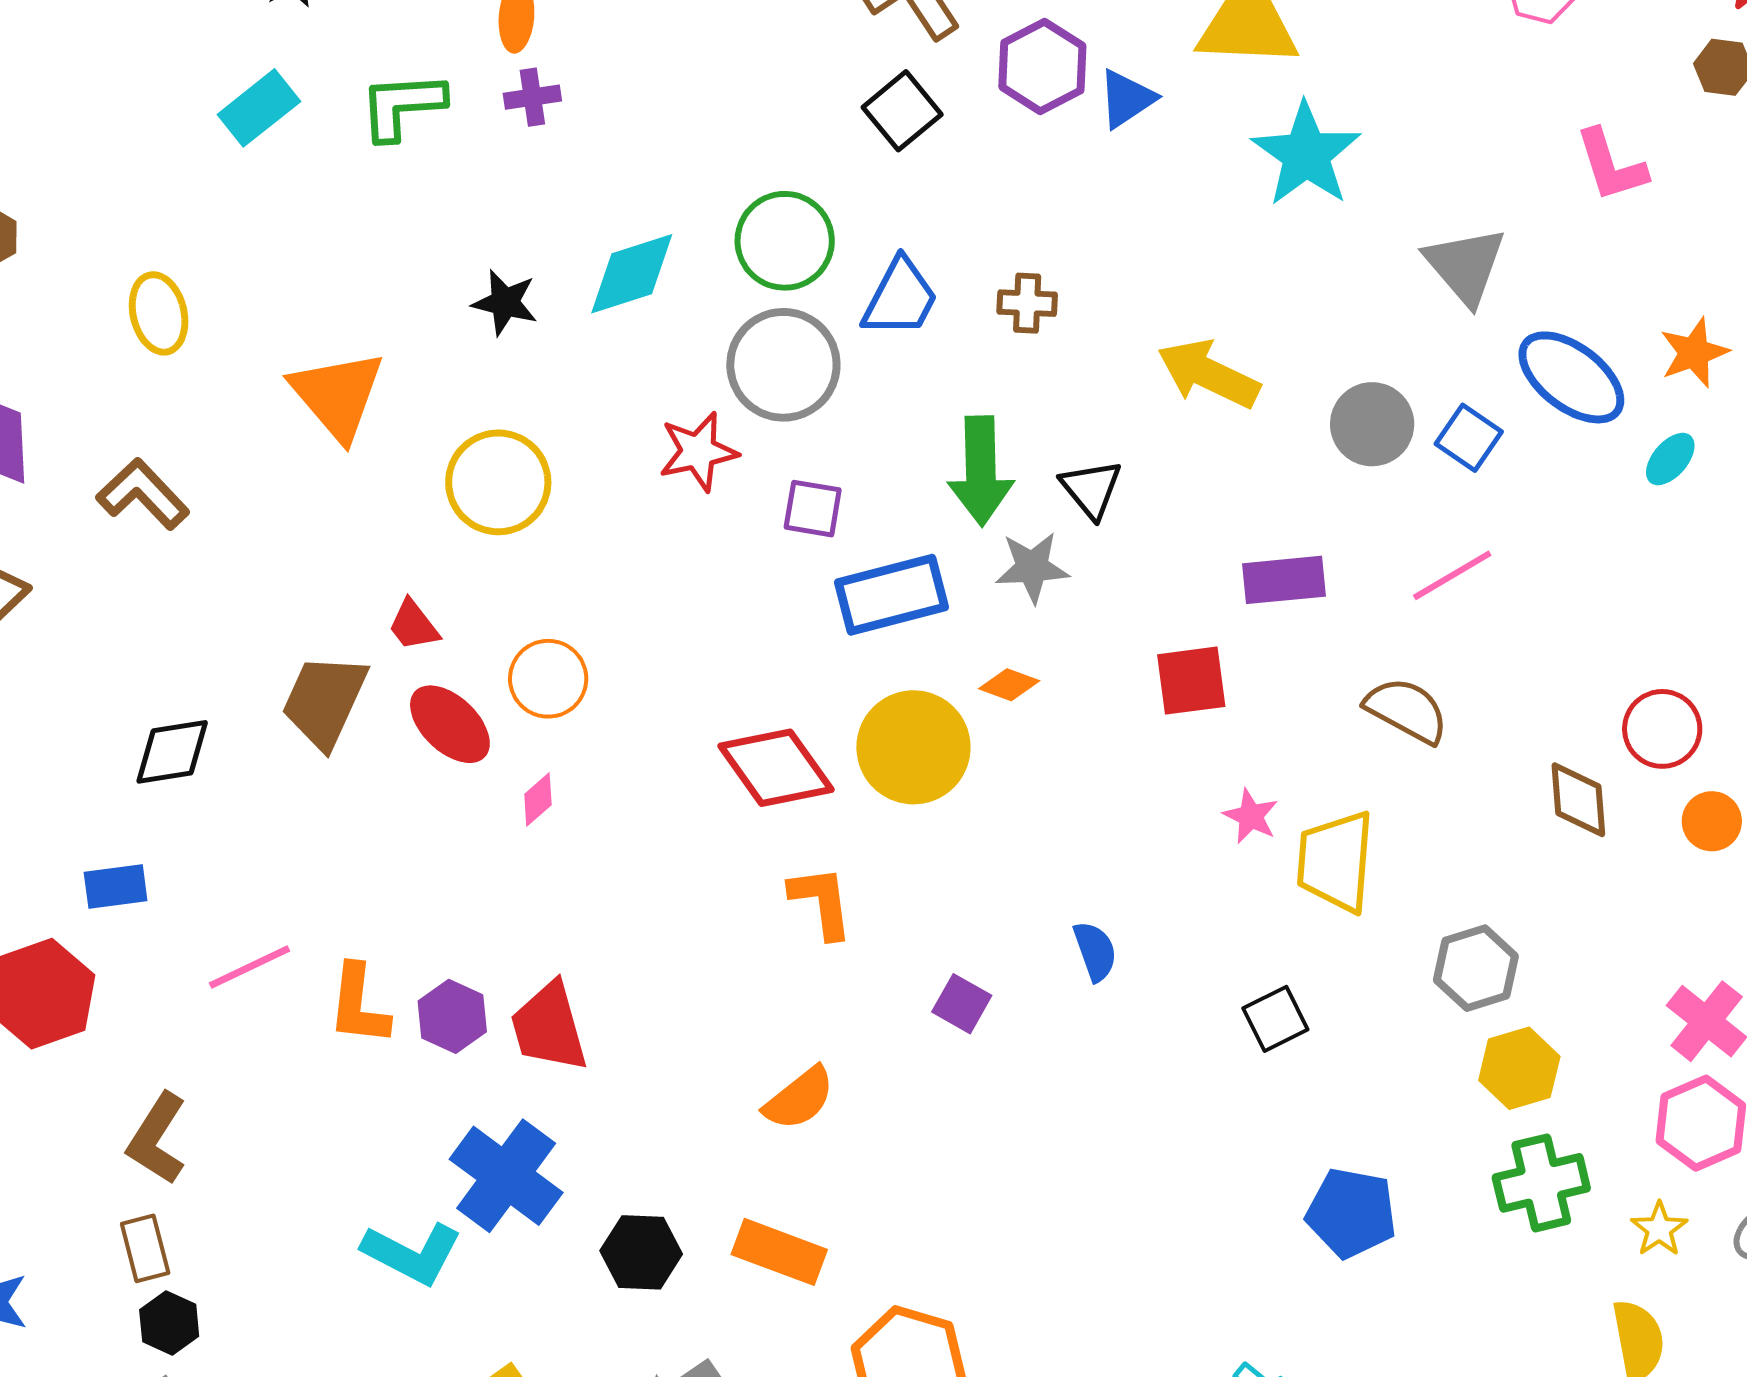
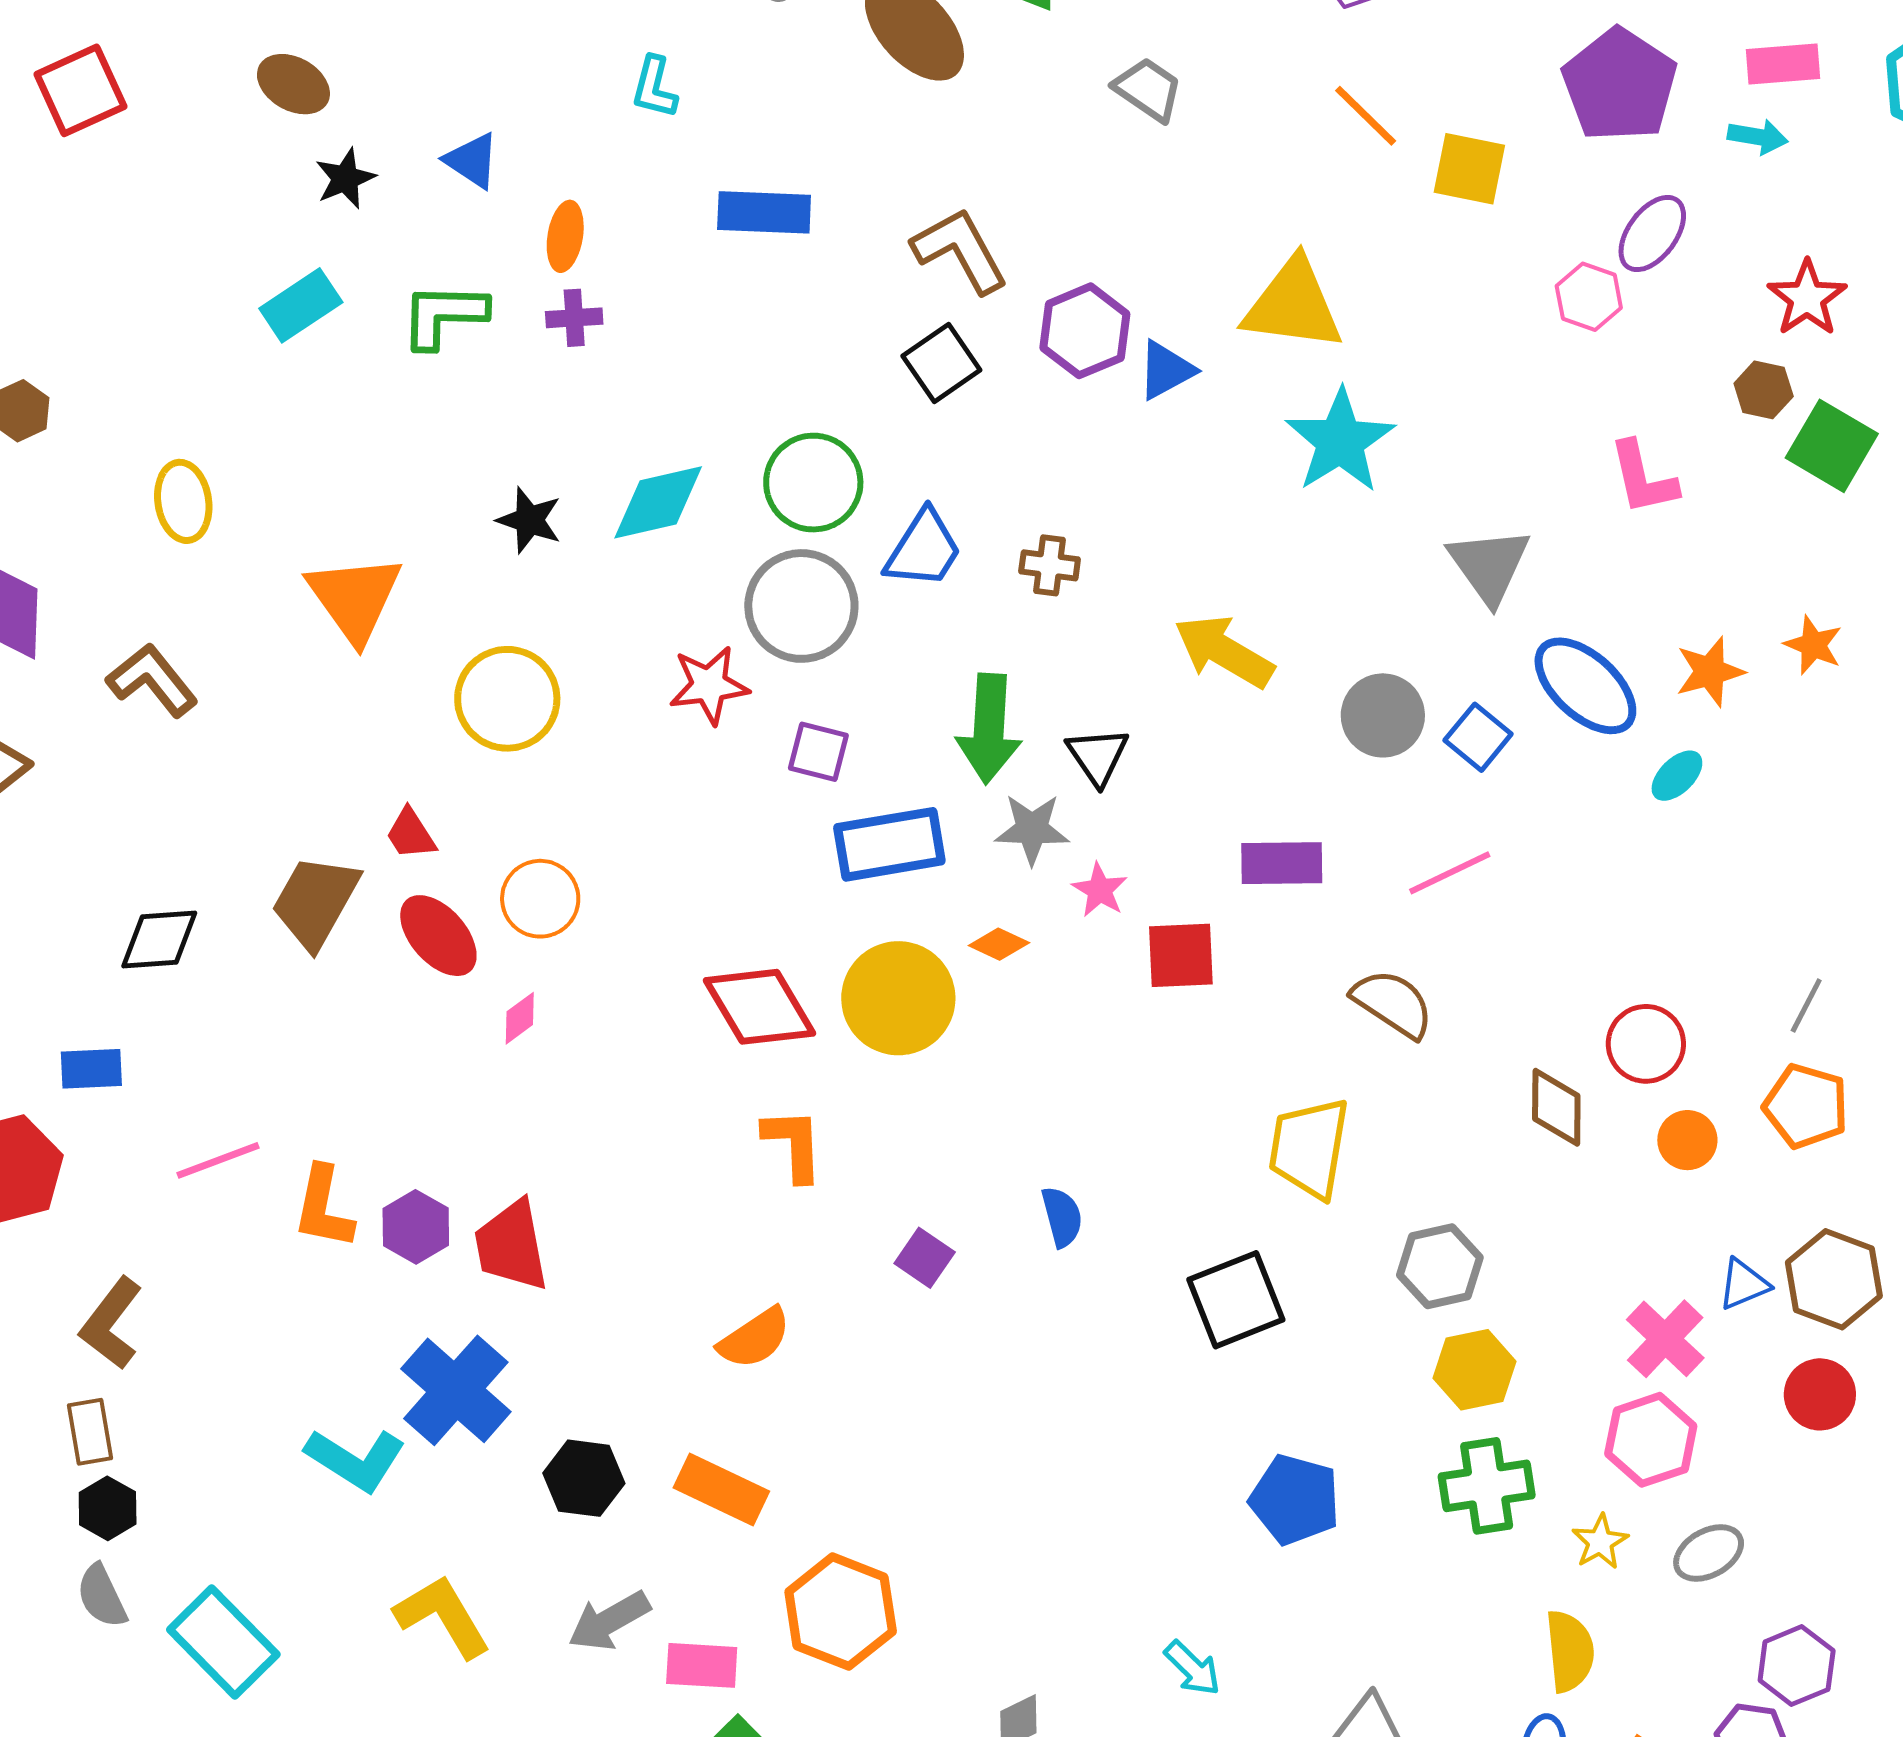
pink star: (1251, 816) -> (1100, 890), moved
black square: (1275, 1019) -> (1236, 1300), size x1.5

